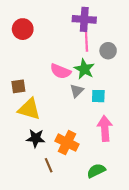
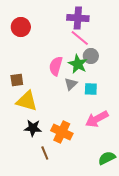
pink line: (86, 41) -> (80, 38), turned -48
gray circle: (108, 51) -> (91, 56), moved
pink semicircle: (61, 71) -> (56, 66), turned 84
pink arrow: (105, 129) -> (97, 119), turned -115
green semicircle: (96, 171) -> (107, 158), moved

